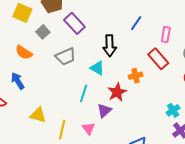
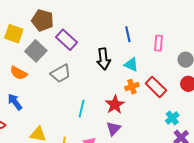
blue line: (136, 23) -> (128, 34), turned -42
gray square: (43, 32) -> (36, 51), size x1.5
red rectangle: (158, 59) -> (156, 87), moved
cyan triangle: (97, 68) -> (131, 64), moved
purple triangle: (104, 111) -> (113, 129), moved

